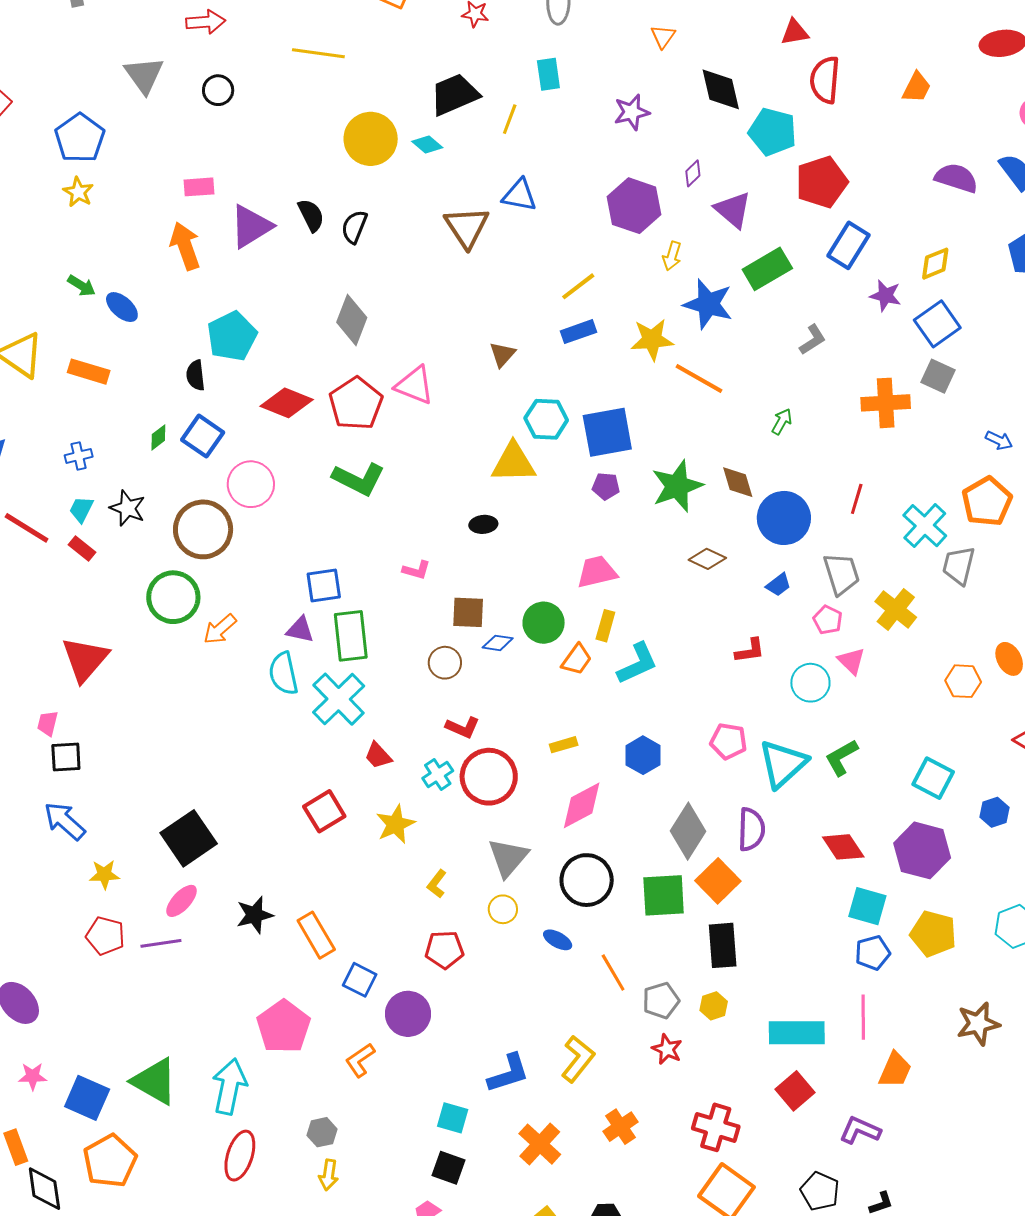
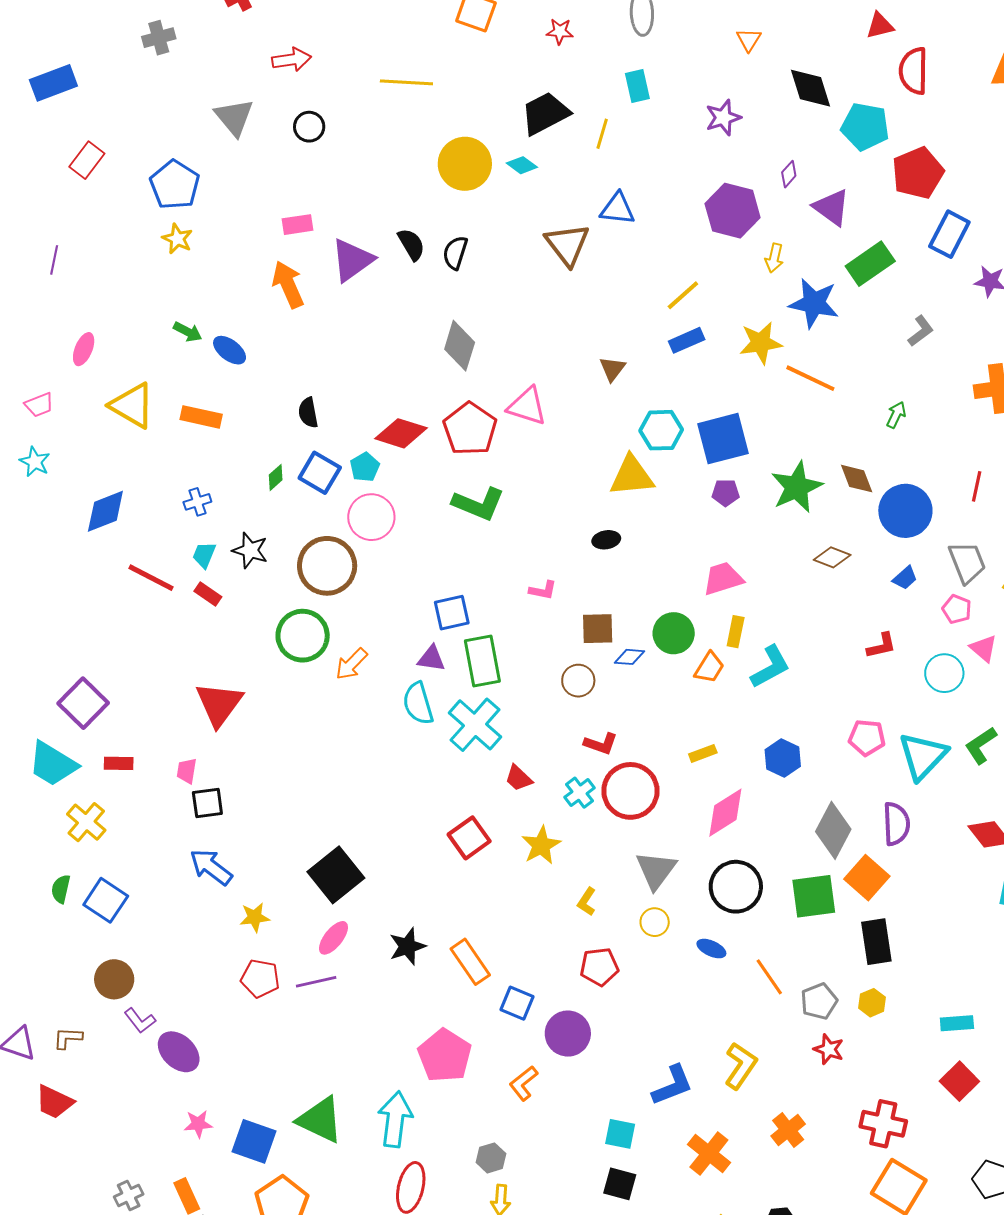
cyan pentagon: (232, 336) -> (365, 467), moved, size x0.6
cyan rectangle: (797, 1033) -> (957, 1023), size x0.6

